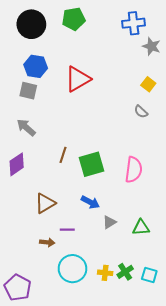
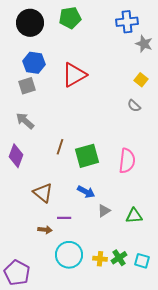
gray square: (28, 91) -> (27, 86), turned -30
purple diamond: (17, 164) -> (16, 156), turned -35
brown triangle: (45, 203) -> (43, 193), turned -50

